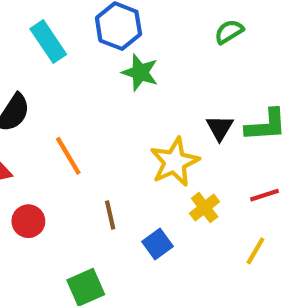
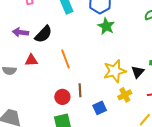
black triangle: (220, 128) -> (138, 72), moved
red circle: (28, 221) -> (62, 97), moved

